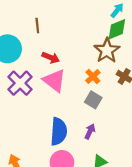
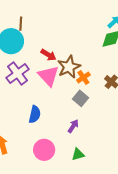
brown line: (37, 26) -> (21, 24), moved
brown star: (107, 50) -> (69, 67), moved
blue semicircle: (59, 131) -> (35, 114), moved, size x0.7

